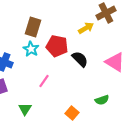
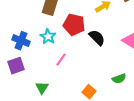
cyan star: (31, 49) -> (48, 37), moved

